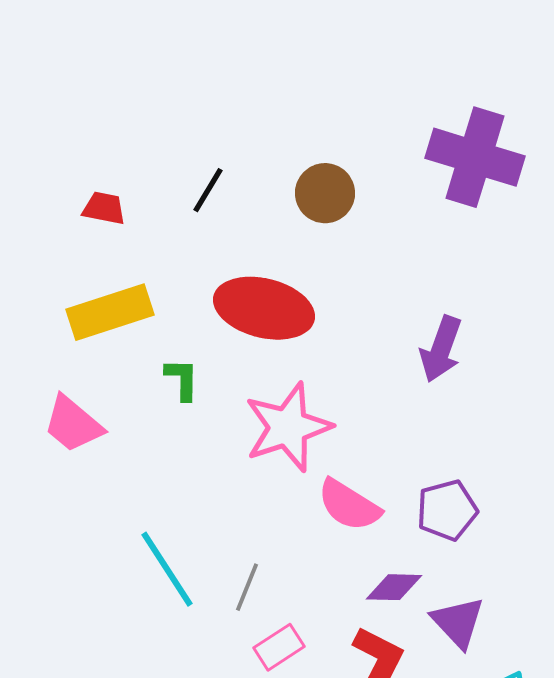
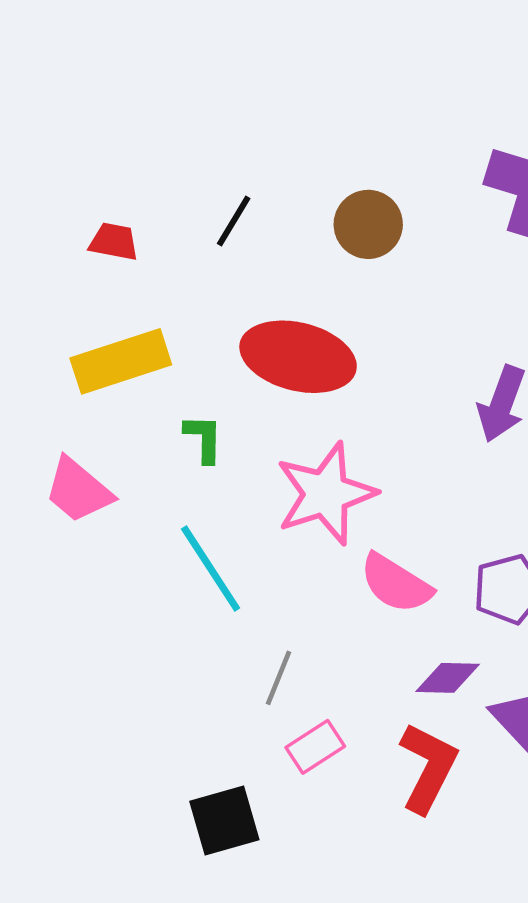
cyan line: (167, 569) -> (211, 568), moved

